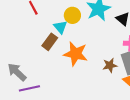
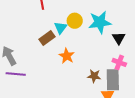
orange star: (76, 54) -> (67, 56), size x0.7

